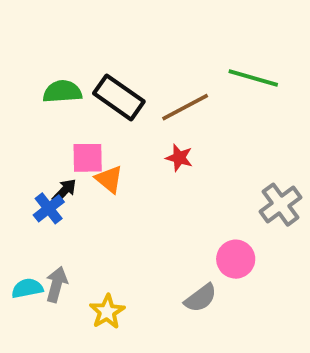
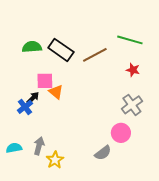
red star: (179, 158) -> (133, 70), moved
gray cross: (281, 205) -> (132, 105), moved
gray arrow: (56, 284) -> (39, 146), moved

